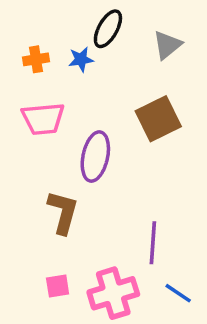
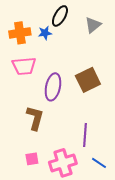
orange cross: (36, 59) -> (20, 33), size x1.5
brown square: (158, 119) -> (88, 80), moved

